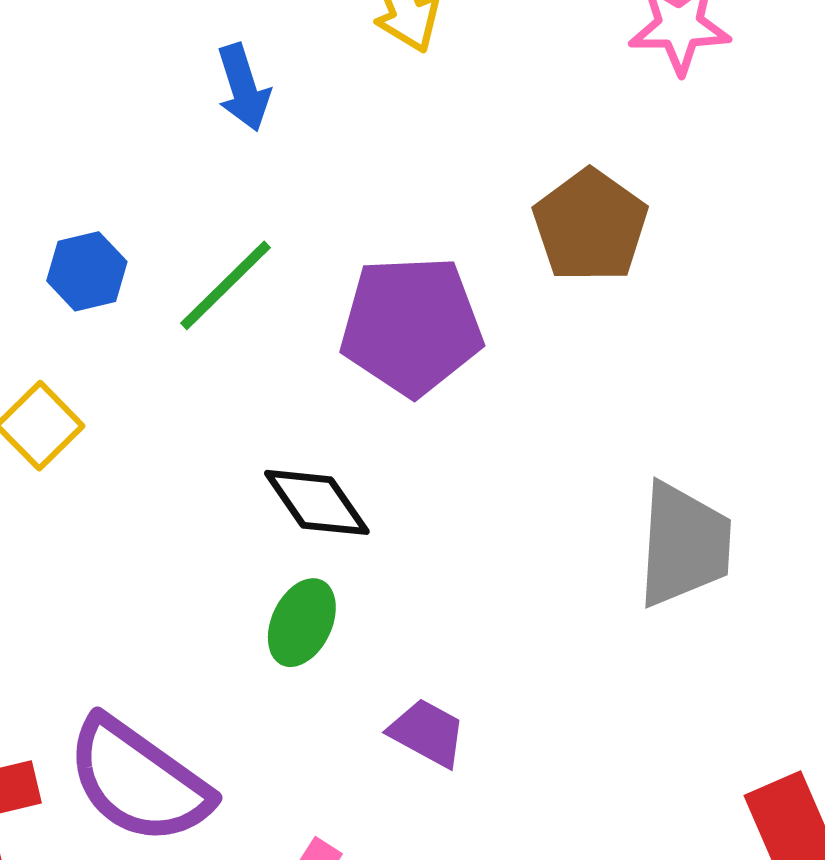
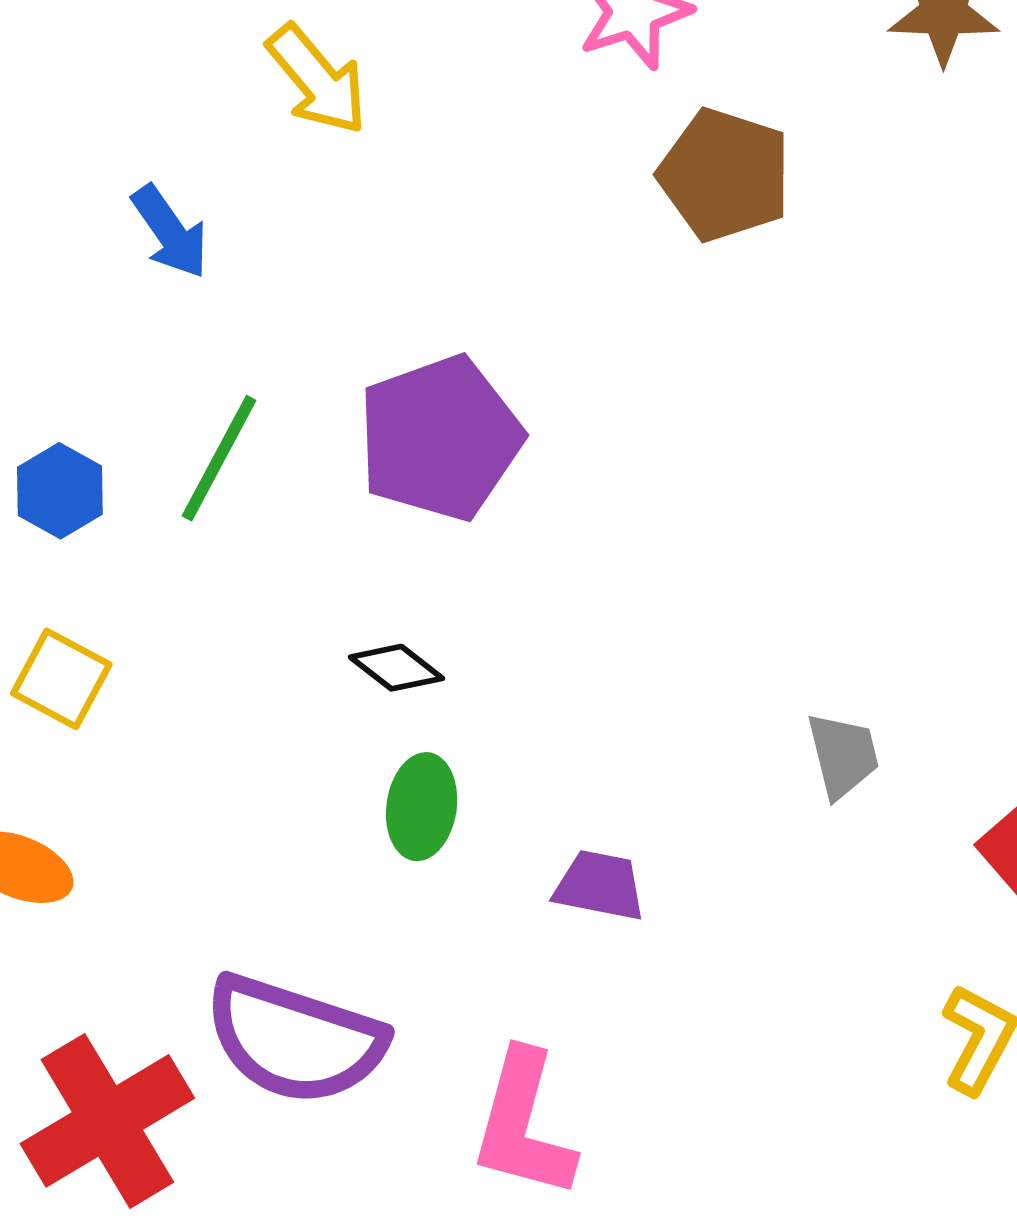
brown pentagon: (590, 226) -> (725, 175), moved
black diamond: (317, 502) -> (396, 668), size x0.7
gray trapezoid: (684, 545) -> (843, 755), moved, size x0.6

